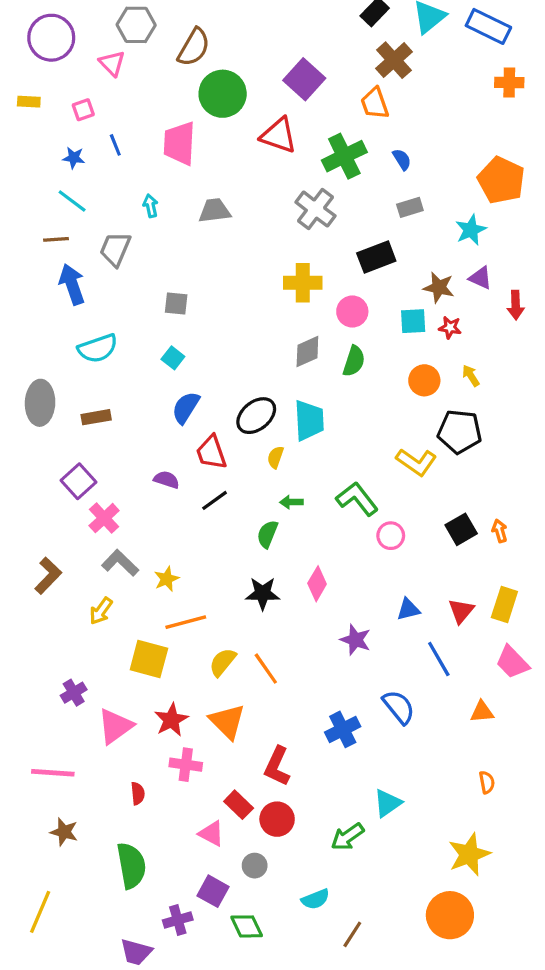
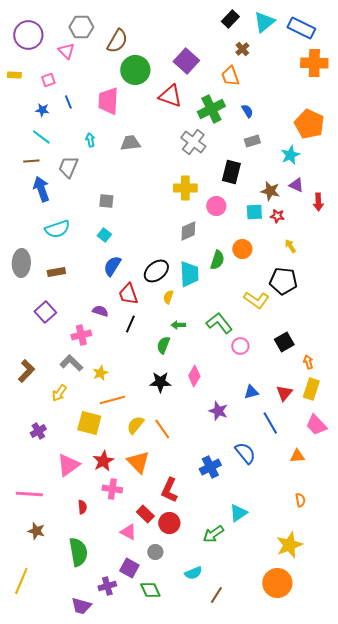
brown cross: (394, 60) -> (242, 49), size x0.6
orange cross: (509, 83) -> (314, 63), size x1.5
black rectangle: (376, 257) -> (231, 172), turned -55
green semicircle: (354, 361) -> (217, 260), moved
orange circle: (424, 380) -> (242, 249), moved
black line: (215, 500) -> (130, 324), turned -30
pink cross: (104, 518) -> (81, 335), moved, turned 30
orange arrow: (500, 531) -> (308, 362), moved
purple cross: (74, 693) -> (38, 431), moved

